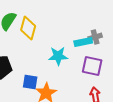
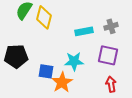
cyan rectangle: (83, 42) -> (84, 31), moved
cyan star: (58, 56) -> (74, 61), moved

